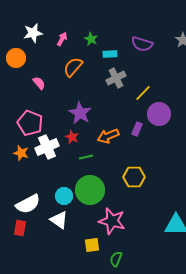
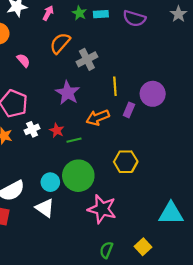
cyan rectangle: (110, 54) -> (101, 14), moved
gray cross: (116, 78) -> (87, 59), moved
yellow line: (143, 93) -> (115, 86), moved, turned -48
red star: (72, 137) -> (57, 130), moved
white cross: (47, 147) -> (32, 129), size x0.6
yellow square: (92, 245) -> (143, 247), moved, turned -35

